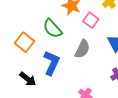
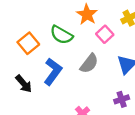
green semicircle: (52, 29) -> (61, 35), turned -30

